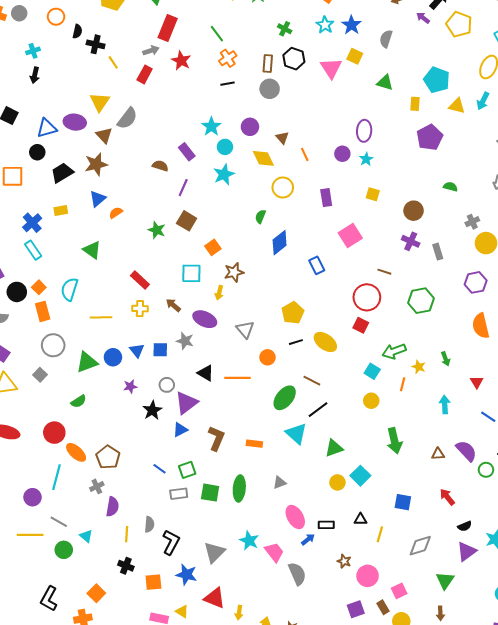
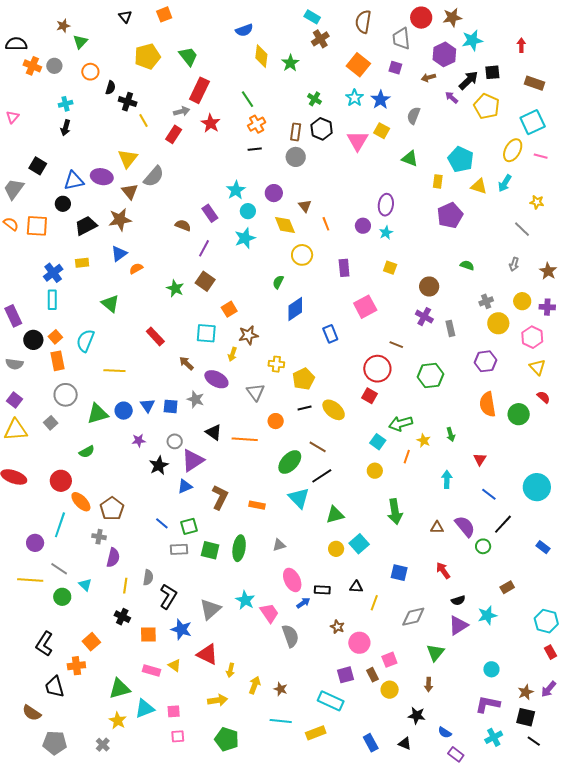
cyan rectangle: (33, 250) -> (52, 300), turned 30
yellow cross: (140, 309) -> (276, 364), moved
gray cross: (97, 486) -> (99, 537), turned 32

